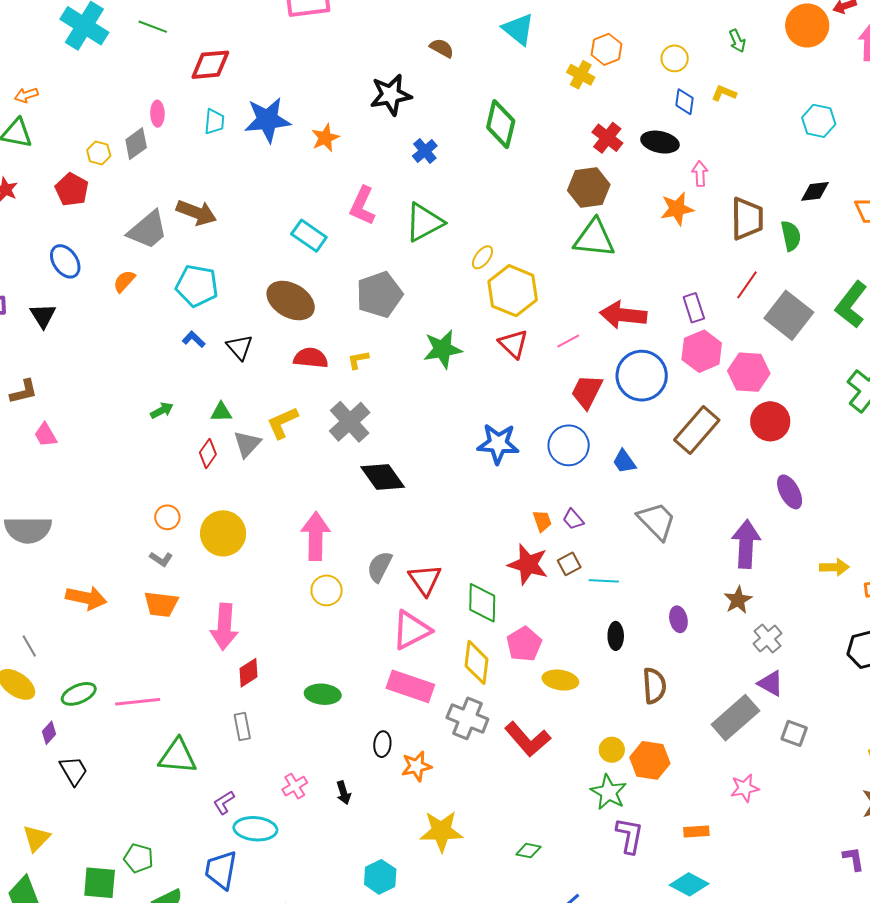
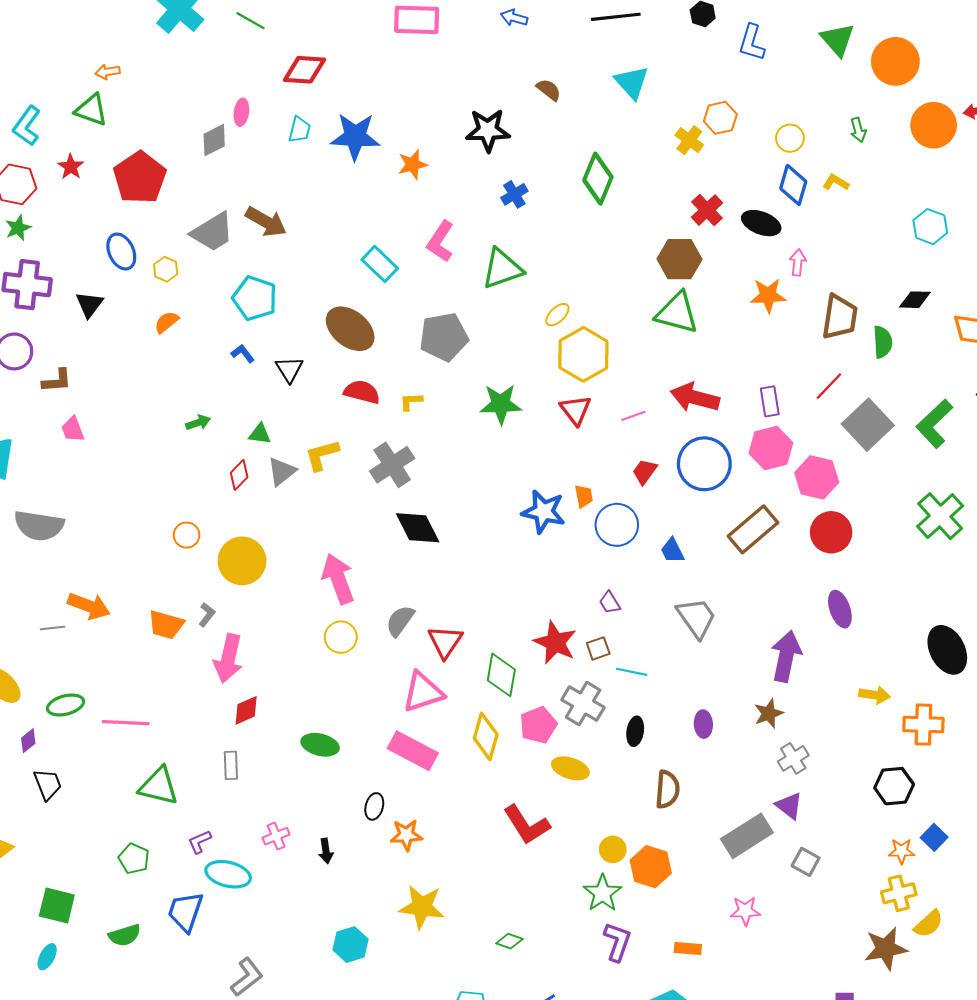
blue diamond: (684, 102) -> (793, 185), size x1.4
yellow hexagon: (99, 153) -> (166, 269), moved
red pentagon: (72, 190) -> (140, 178), size x1.5
orange semicircle: (124, 281) -> (166, 322), moved
red trapezoid: (587, 392) -> (645, 472), size x0.7
orange trapezoid: (542, 521) -> (584, 496), moved
pink arrow: (316, 536) -> (338, 579), turned -30
gray L-shape: (161, 559) -> (207, 615), moved, turned -95
gray line: (29, 646) -> (53, 628), moved, turned -75
gray cross: (467, 718) -> (583, 704), moved
green pentagon: (139, 858) -> (134, 859), moved

